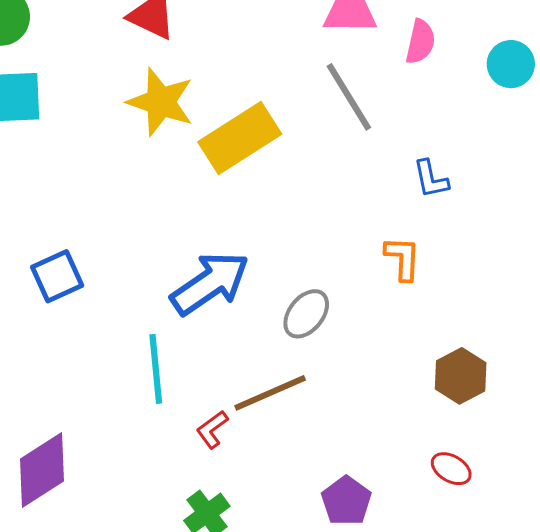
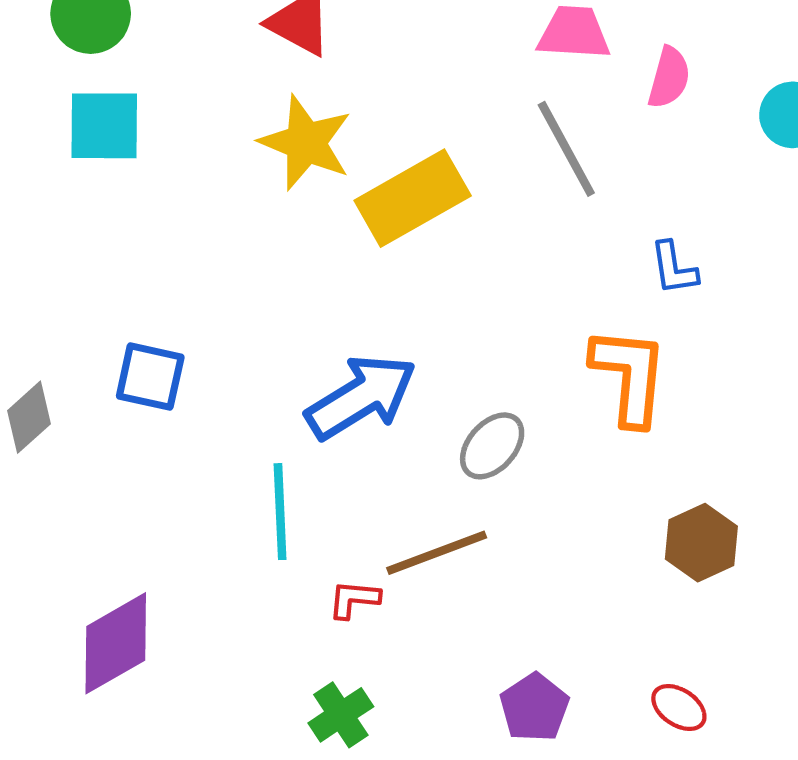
orange L-shape: (403, 258) -> (629, 376), size x1.6
blue square: (57, 276) -> (150, 377), turned 34
red L-shape: (212, 429) -> (354, 599), turned 39
red ellipse: (451, 469) -> (679, 708), moved

